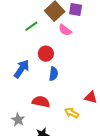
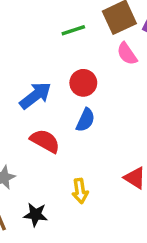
red semicircle: (41, 102) -> (45, 141), moved
yellow arrow: (72, 113) -> (80, 191), moved, turned -144

